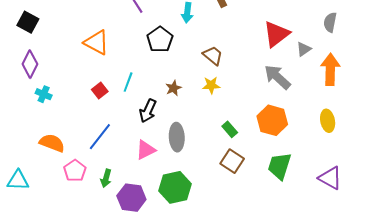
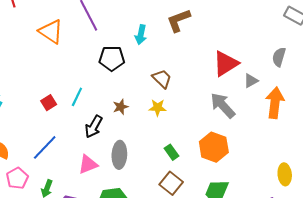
black pentagon: (160, 40) -> (112, 58), turned 30
orange triangle: (96, 43) -> (51, 32), moved
yellow ellipse: (328, 121) -> (285, 174), moved

